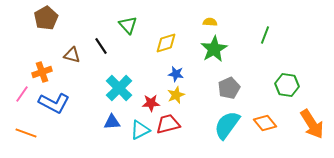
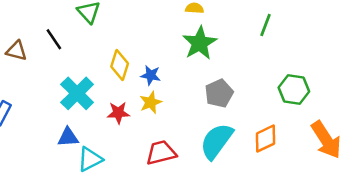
yellow diamond: (166, 43) -> (120, 65), moved, turned -55
orange diamond: (265, 123) -> (265, 139), turned -75
red trapezoid: (168, 124) -> (161, 153), moved
cyan triangle: (140, 130) -> (90, 159), moved

